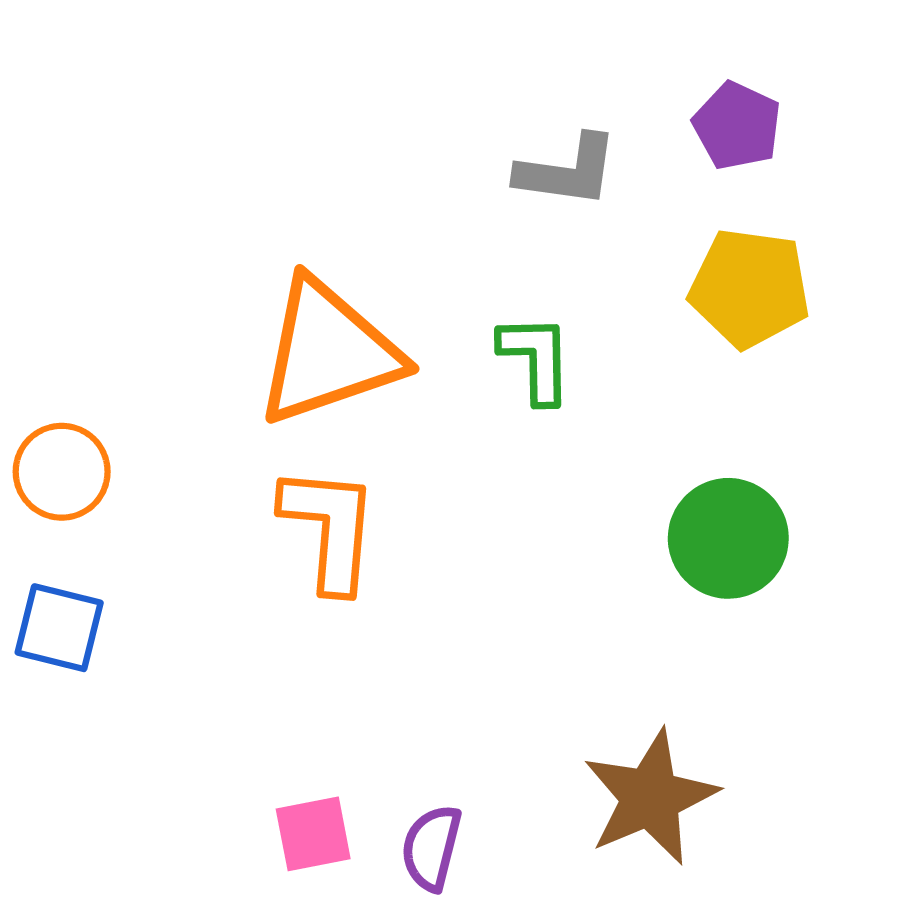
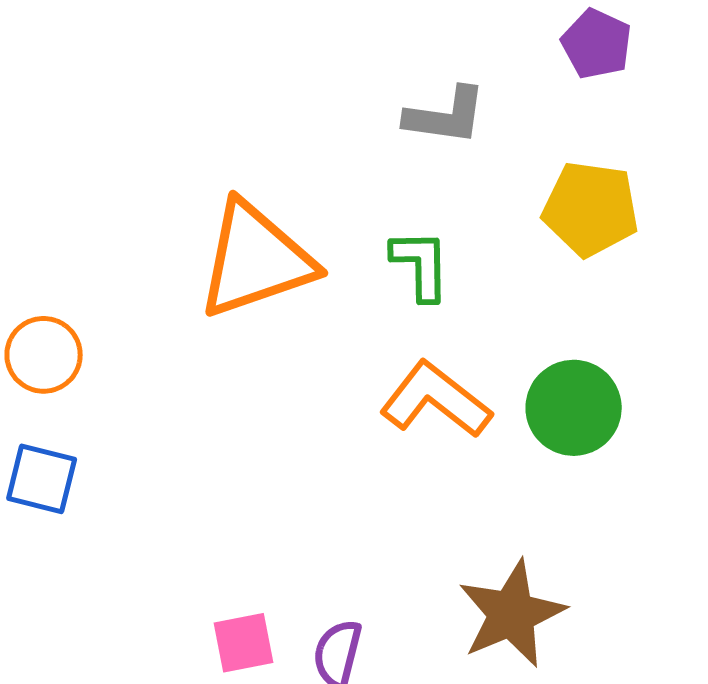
purple pentagon: (737, 126) -> (597, 44), moved
orange L-shape: (330, 528) -> (436, 400), moved, turned -57

